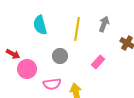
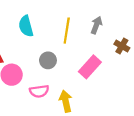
pink rectangle: (98, 62) -> (90, 67), size x1.5

